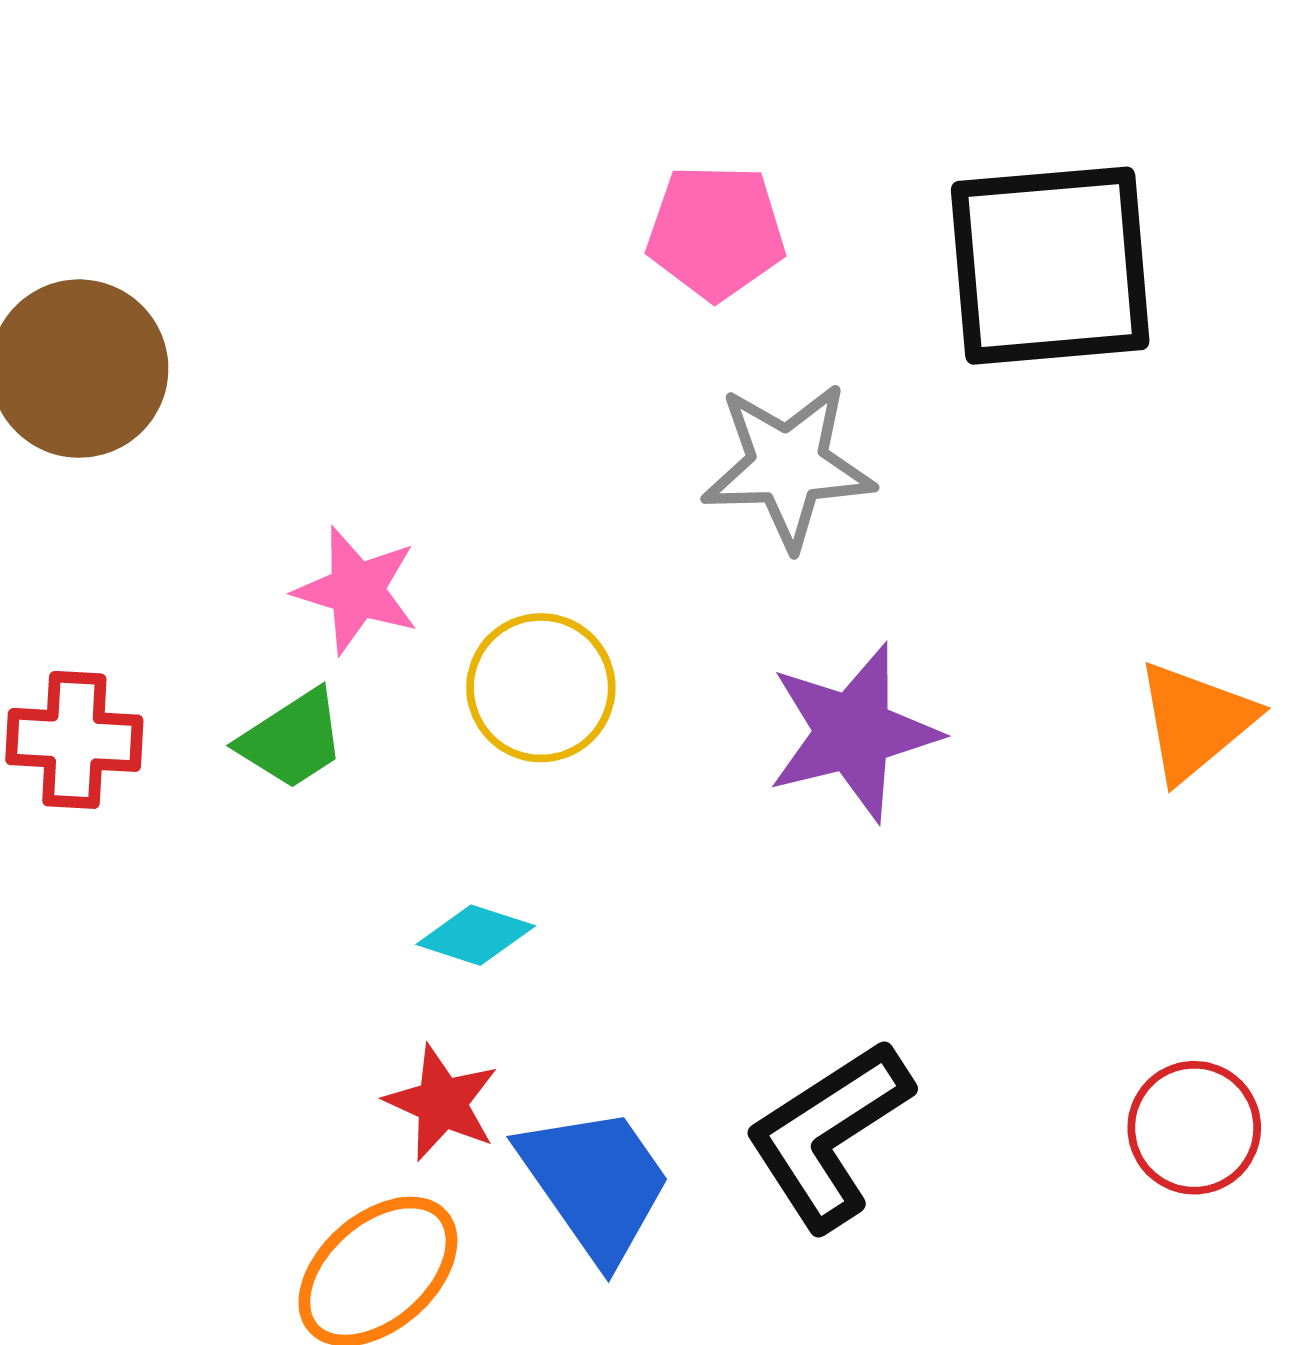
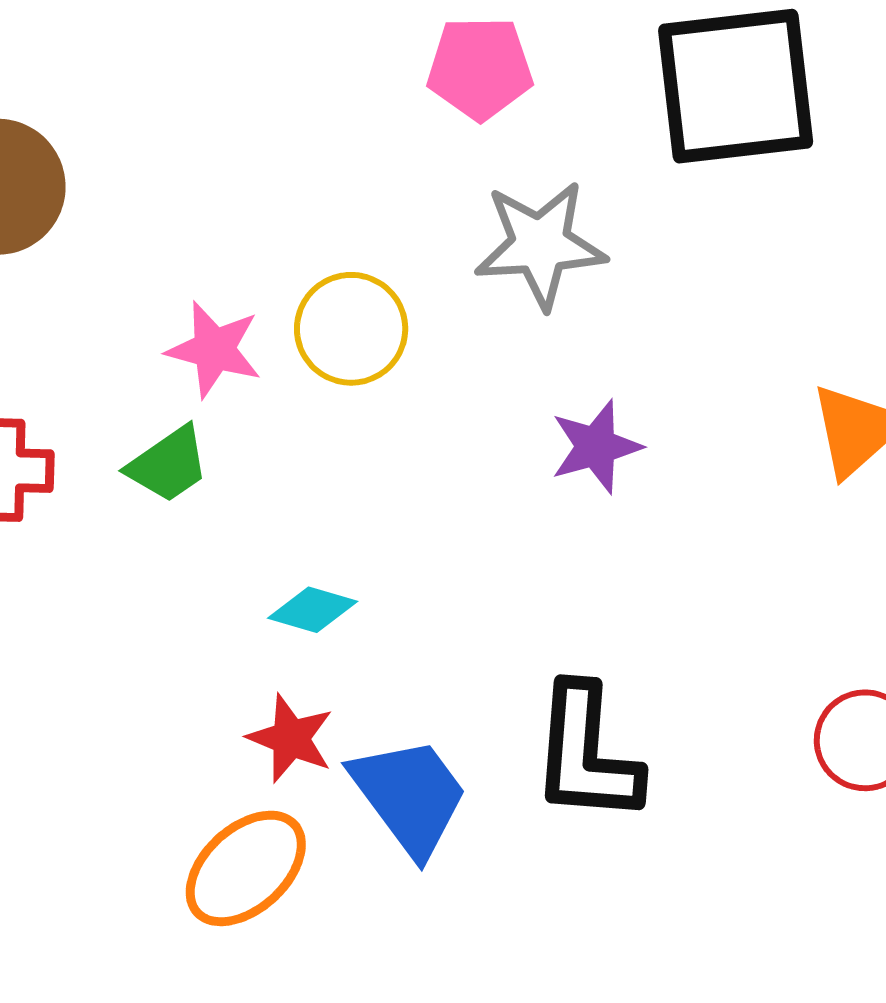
yellow circle: (541, 688) -> (351, 329), moved
purple star: (853, 732) -> (596, 447), size x0.7
black L-shape: (829, 1135) -> (586, 754), turned -51

